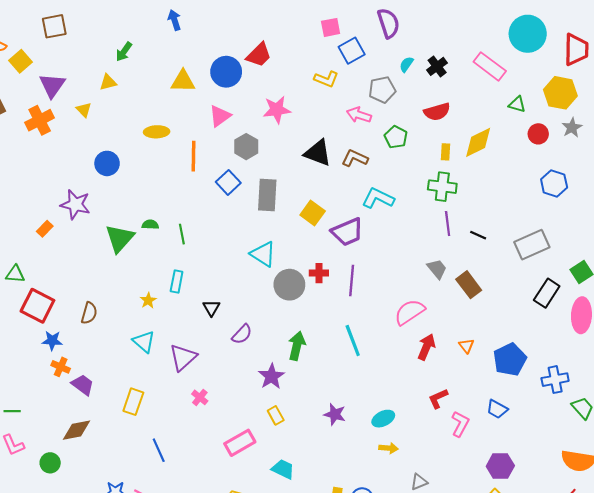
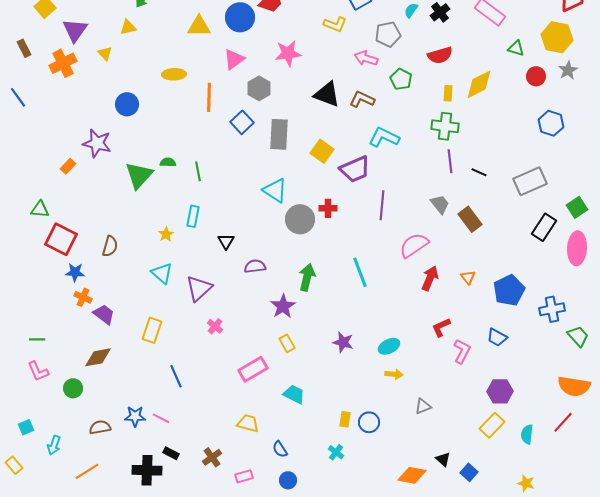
purple line: (352, 280) -> (382, 205), moved
purple semicircle: (242, 334) -> (255, 266), turned -140

